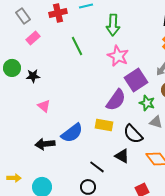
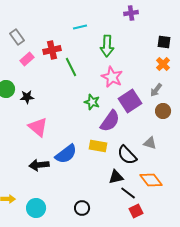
red cross: (58, 13) -> (52, 50), moved
green star: (147, 103) -> (92, 102), moved
pink triangle: (44, 106) -> (38, 127), size x1.5
black triangle: (122, 156) -> (116, 177), turned -42
black line: (97, 167) -> (128, 193), moved

